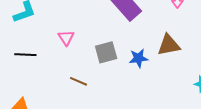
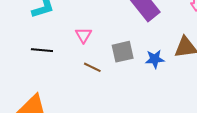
brown line: (78, 81) -> (92, 67), moved

